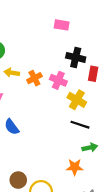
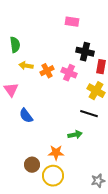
yellow cross: (77, 100) -> (96, 91), moved
green arrow: (90, 148) -> (75, 135), moved
orange star: (75, 167) -> (56, 153), moved

